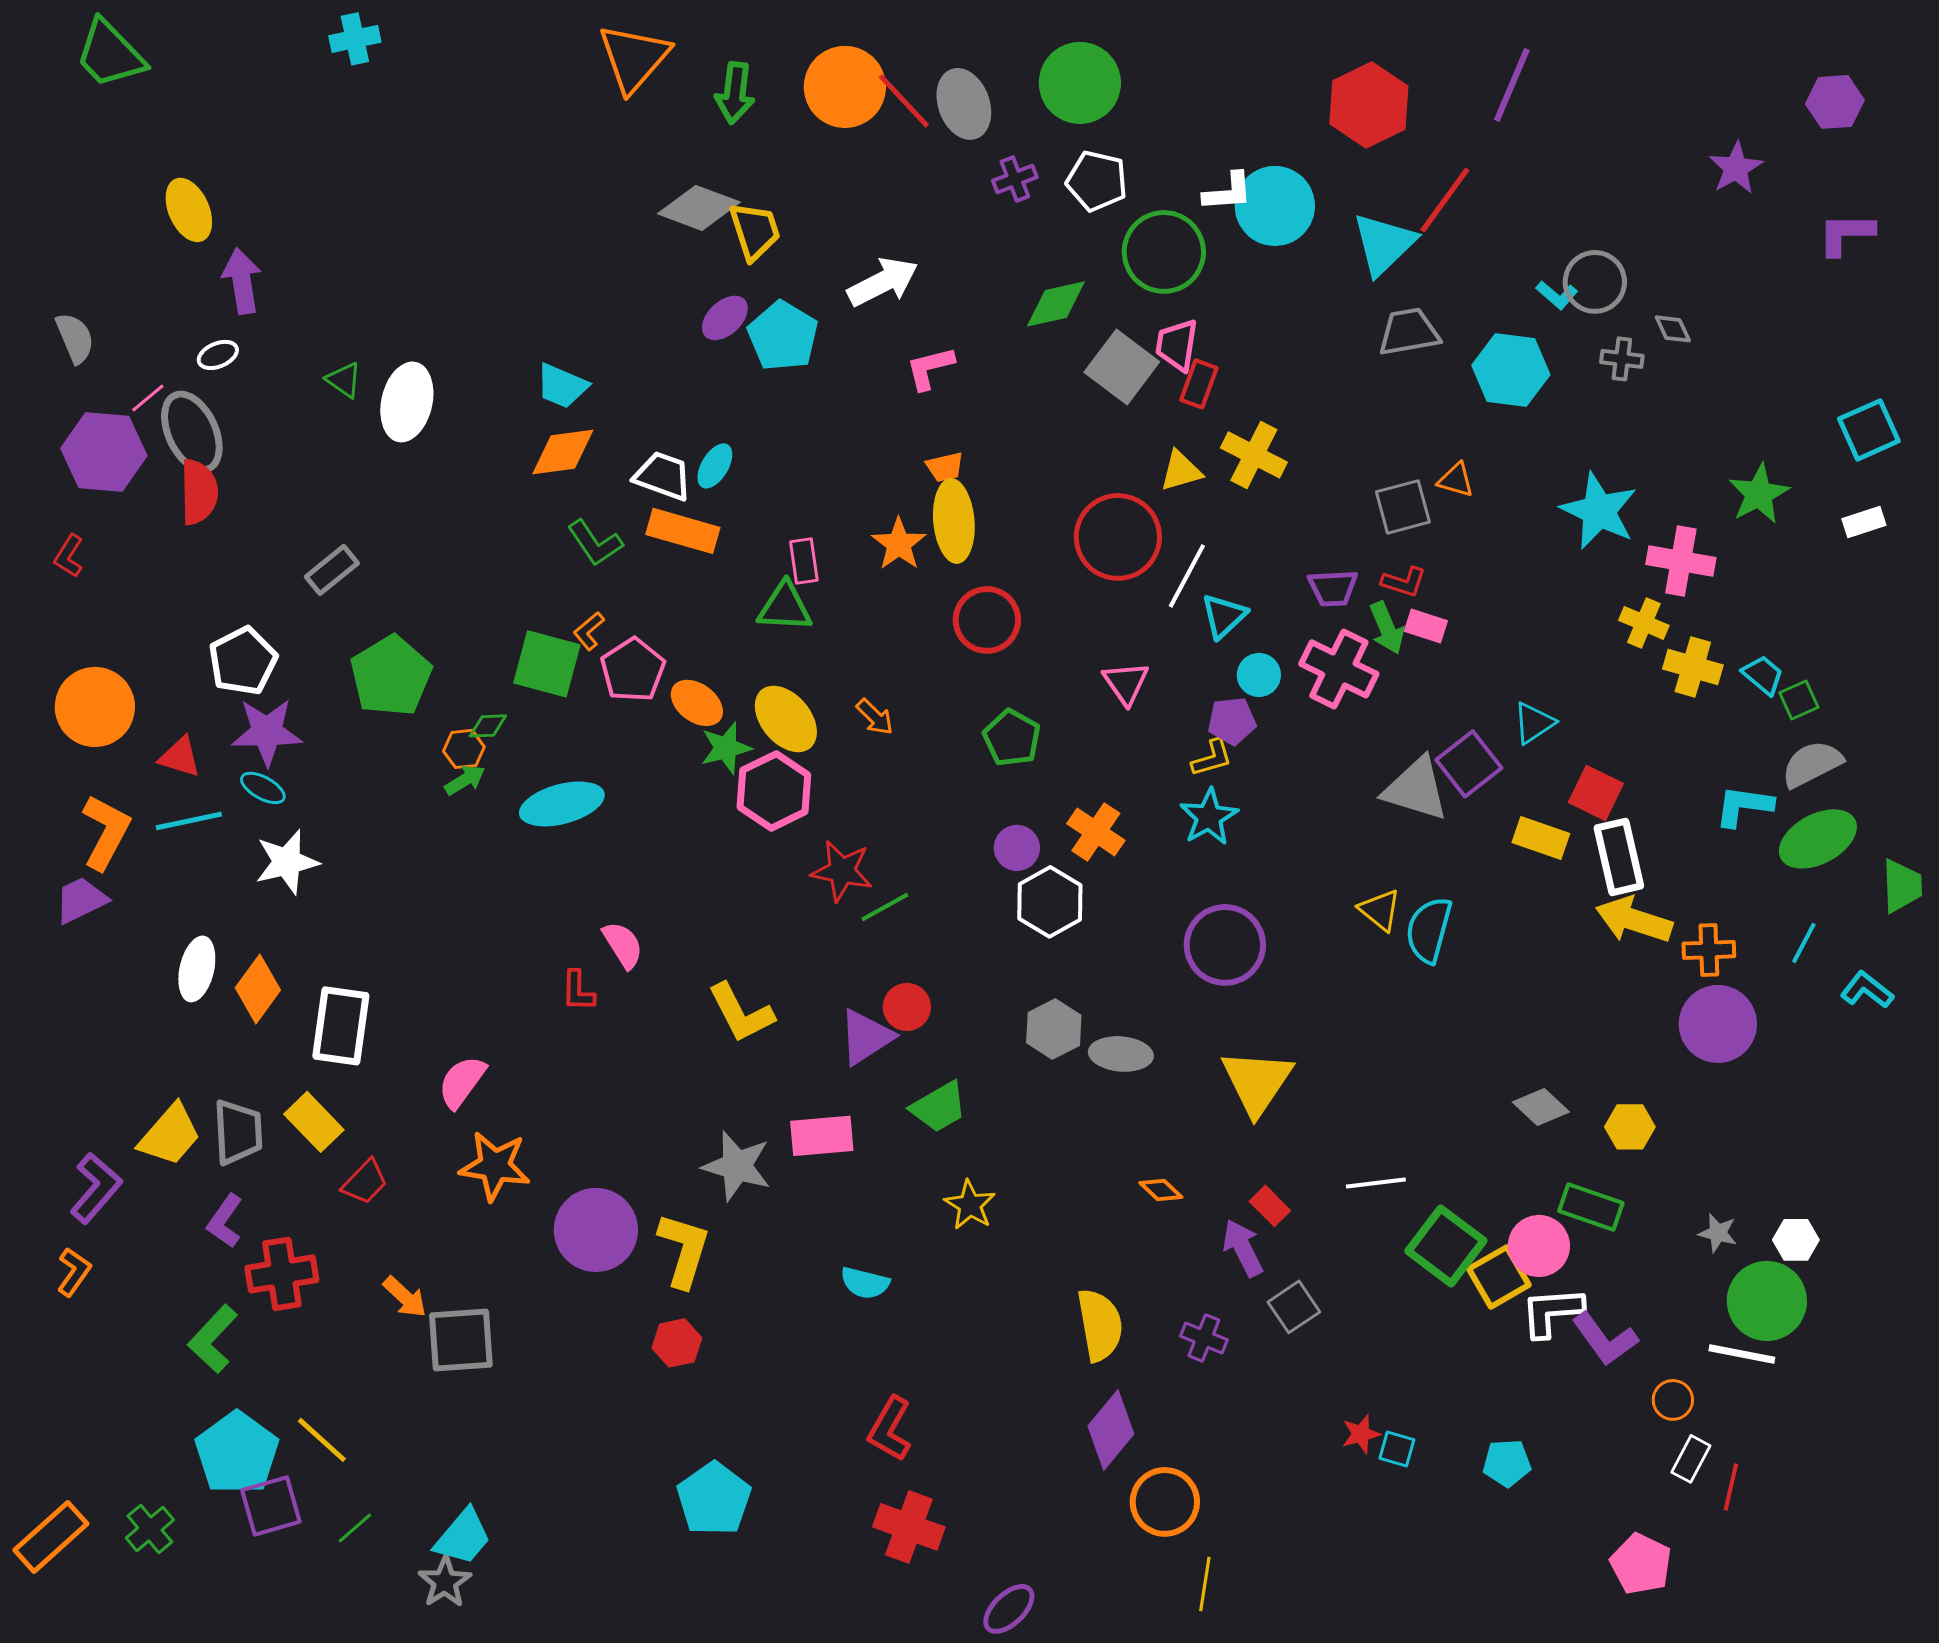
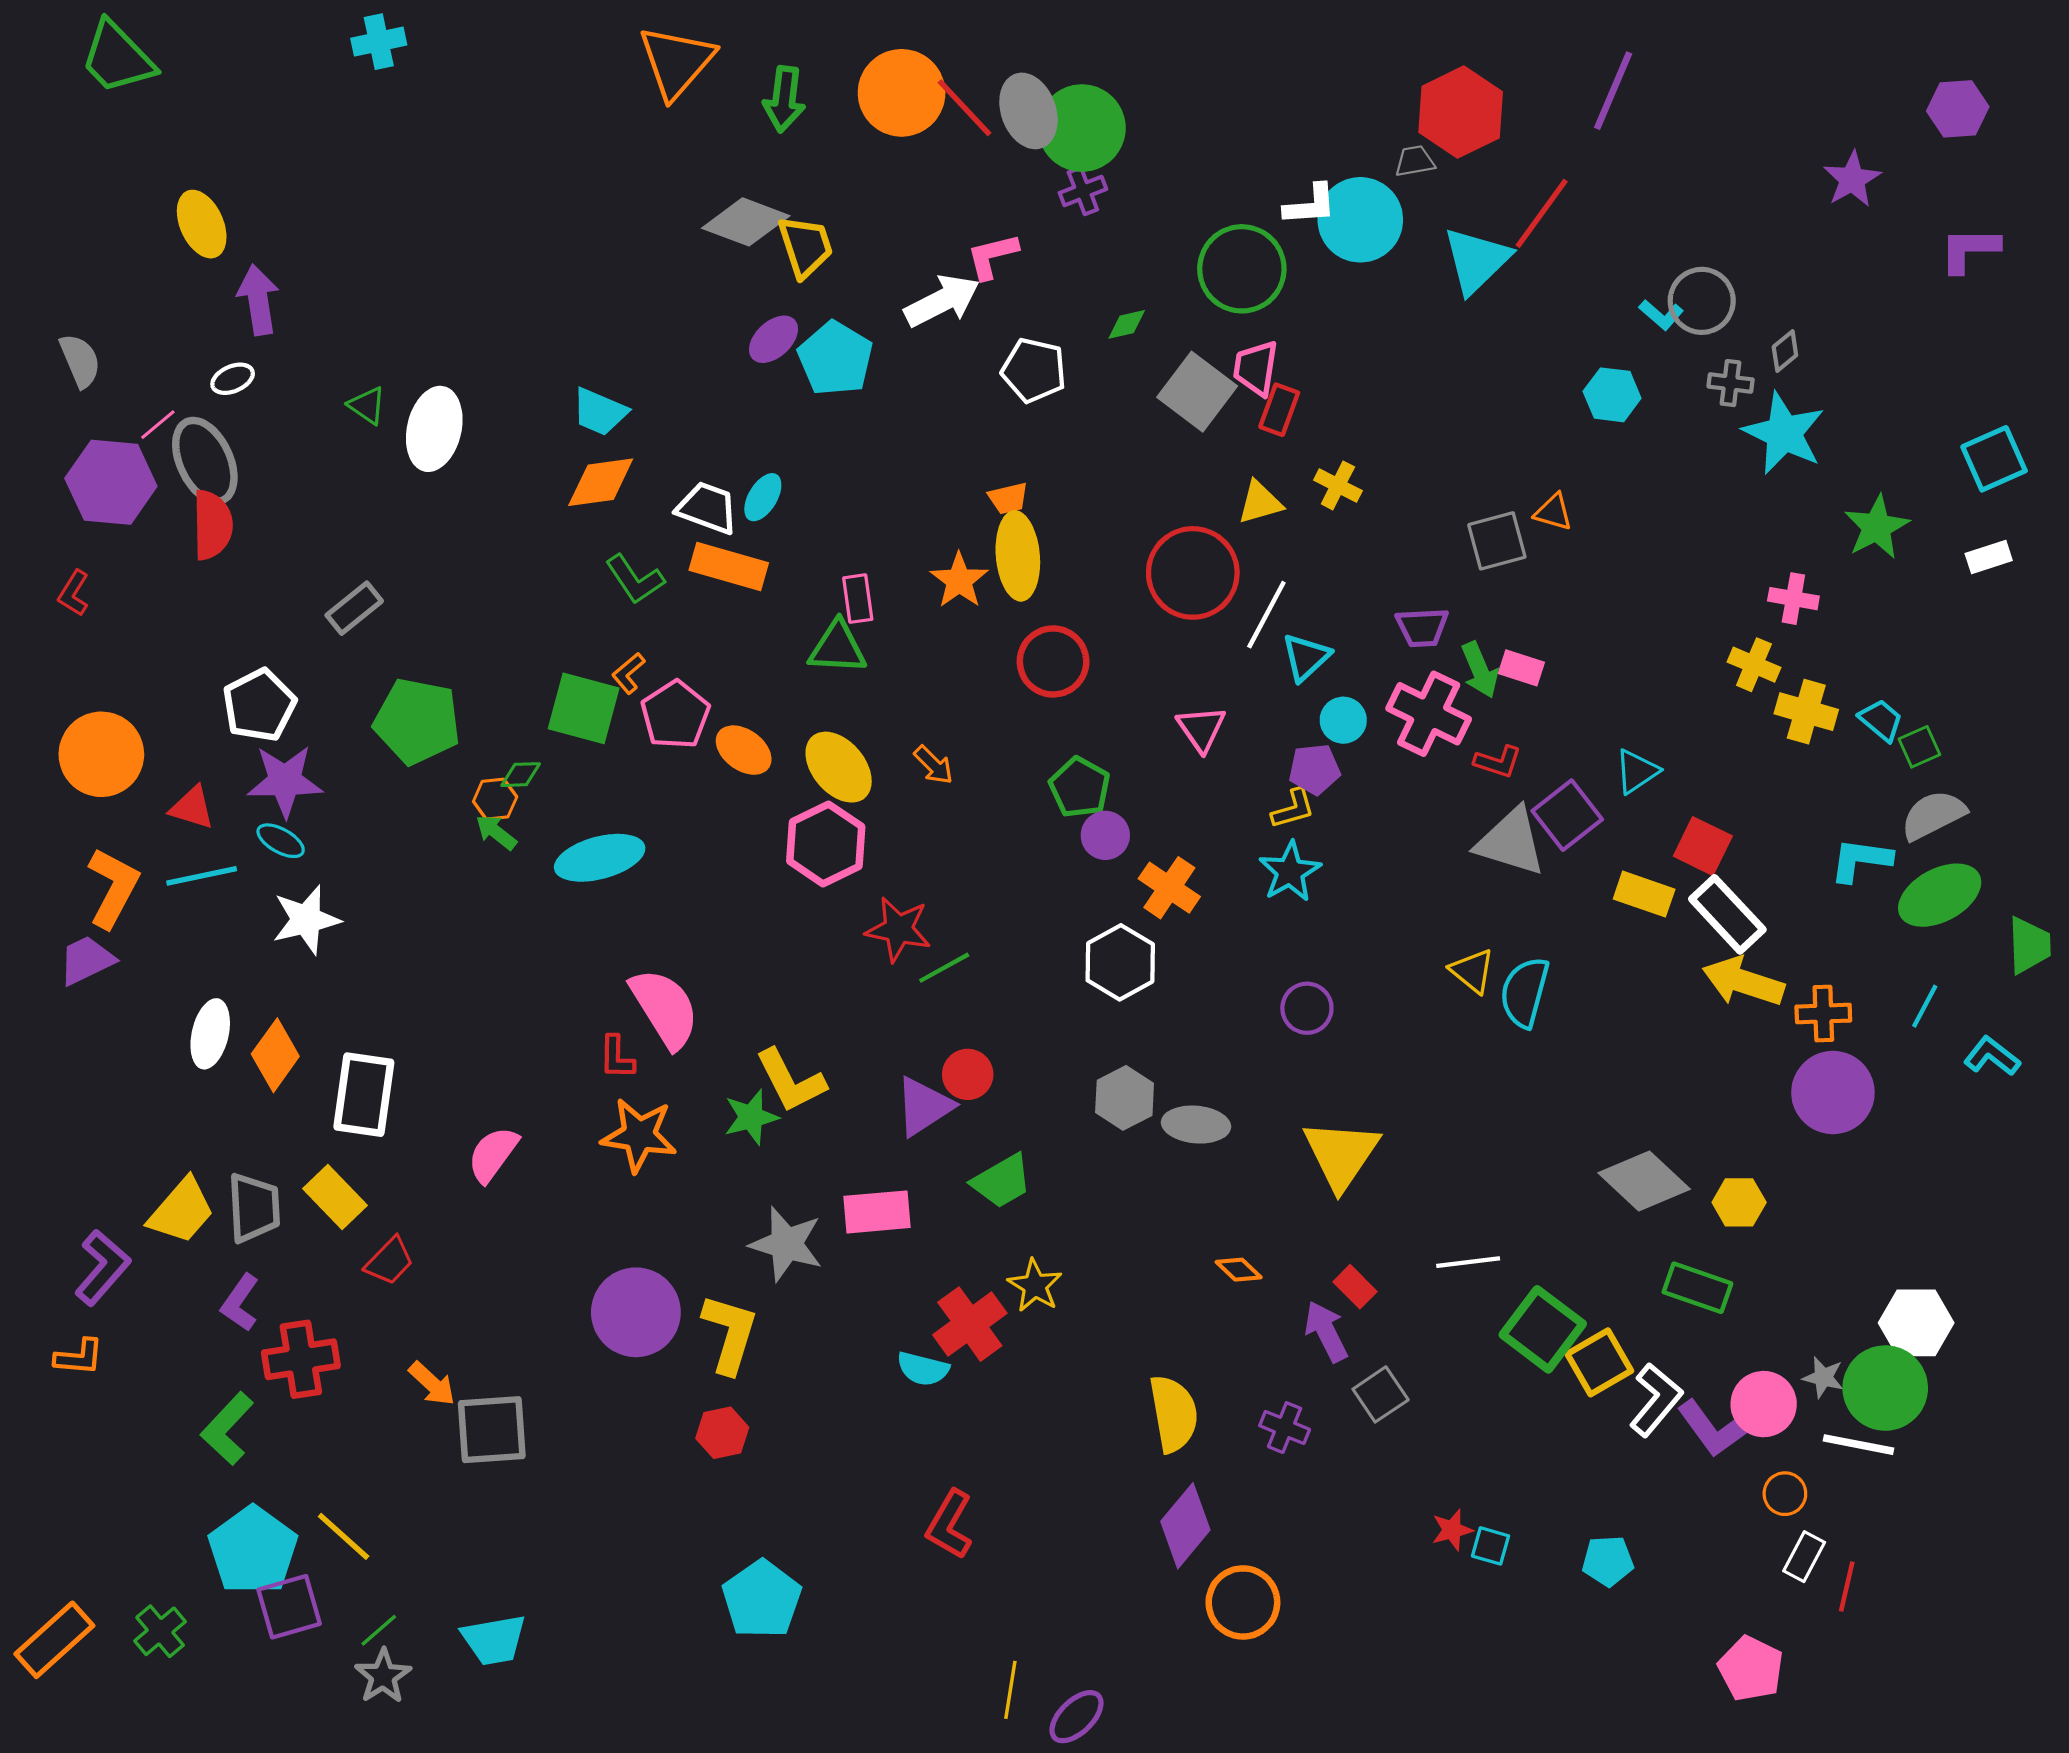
green circle: (1080, 83) -> (1082, 128), moved
white pentagon: (1097, 181) -> (1034, 370), moved
green diamond: (1056, 304) -> (1127, 324), size x0.6
gray diamond: (1673, 329) -> (1785, 351), turned 75
gray trapezoid: (1409, 332) -> (1415, 161), moved, size x0.6
pink L-shape: (930, 368) -> (992, 256), moved
cyan hexagon: (1511, 370) -> (1612, 395), size x0.7
yellow cross: (1254, 455) -> (1338, 485), size x0.7
cyan star: (1599, 511) -> (1784, 433), moved
pink cross: (1681, 561) -> (1793, 599), size x0.7
red L-shape: (1404, 582) -> (1498, 762), moved
green pentagon: (391, 676) -> (417, 721), turned -30
green star: (726, 748) -> (751, 1117), moved
green arrow: (465, 780) -> (496, 832), turned -111
purple circle: (1017, 848) -> (1105, 835), moved
white rectangle: (1619, 857) -> (1727, 914), turned -30
pink semicircle: (623, 945) -> (665, 1008), size x1.6
purple circle: (1225, 945) -> (1307, 1008), size x0.6
gray diamond: (1541, 1107) -> (1644, 1181), size x1.5
orange star: (495, 1166) -> (639, 1135), moved
gray star: (1718, 1233) -> (1823, 1377), moved
white hexagon: (1796, 1240) -> (1916, 1323), size x1.5
pink circle: (1539, 1246) -> (1764, 1404), moved
orange L-shape: (74, 1272) -> (79, 1357), turned 60
white L-shape: (1552, 1312) -> (1656, 1400), turned 134
red cross: (909, 1527) -> (970, 1324), moved, turned 34
cyan trapezoid: (463, 1537) -> (494, 1640), turned 40
gray star: (445, 1582) -> (383, 1676), moved
yellow line: (1205, 1584) -> (1010, 1690), moved

